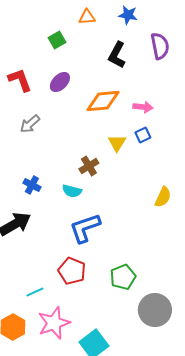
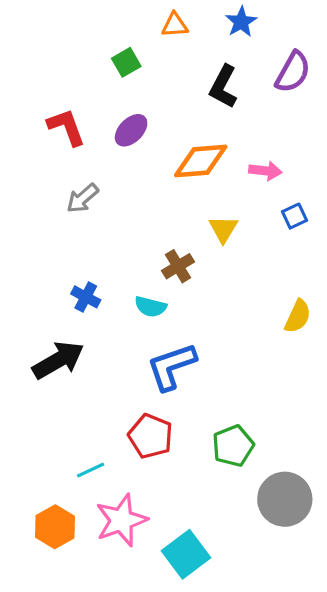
blue star: (128, 15) -> (241, 22), turned 30
purple semicircle: (160, 46) -> (293, 72), turned 40
blue square: (143, 135) -> (295, 216), moved

